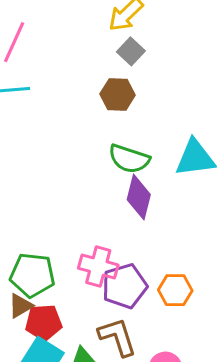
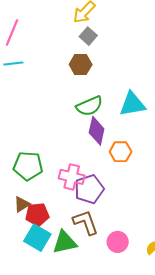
green semicircle: (129, 159) -> (89, 106), turned -40
green pentagon: (32, 275) -> (28, 166), moved
orange hexagon: (175, 290) -> (121, 152), moved

